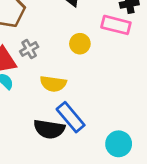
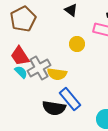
gray cross: (29, 49) -> (39, 68), moved, size x1.6

